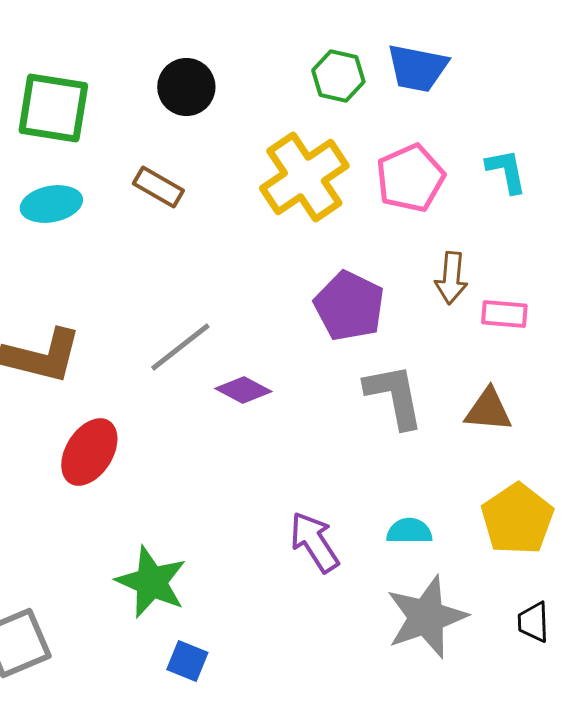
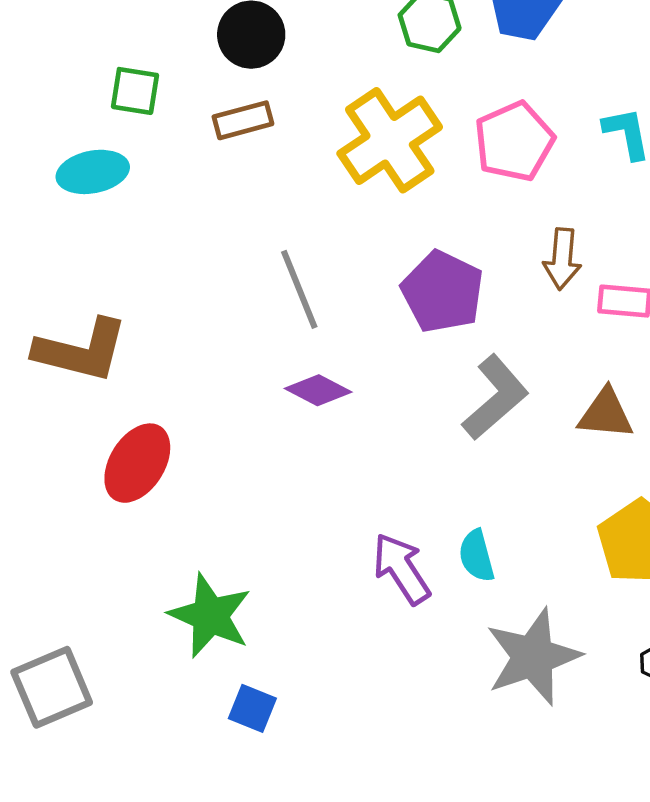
green square: (53, 108) -> (135, 91), moved, size x0.6
brown rectangle: (158, 187) -> (243, 120), moved, turned -45
gray line: (180, 347) -> (299, 289), moved, turned -74
gray L-shape: (394, 396) -> (495, 397), turned 60
cyan semicircle: (409, 531) -> (477, 556), moved, turned -105

